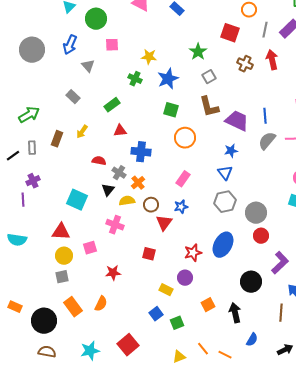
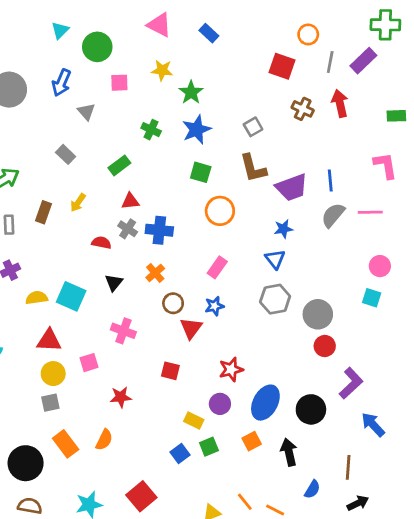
green star: (198, 52) -> (191, 92), moved
yellow star: (149, 57) -> (162, 70), moved
purple trapezoid: (237, 121) -> (292, 187), turned 135
gray cross: (119, 173) -> (128, 229), moved
yellow semicircle: (127, 201) -> (37, 298), moved
blue ellipse: (223, 245) -> (265, 403), moved
brown line: (281, 313) -> (348, 467), moved
green square: (177, 323) -> (209, 447), moved

